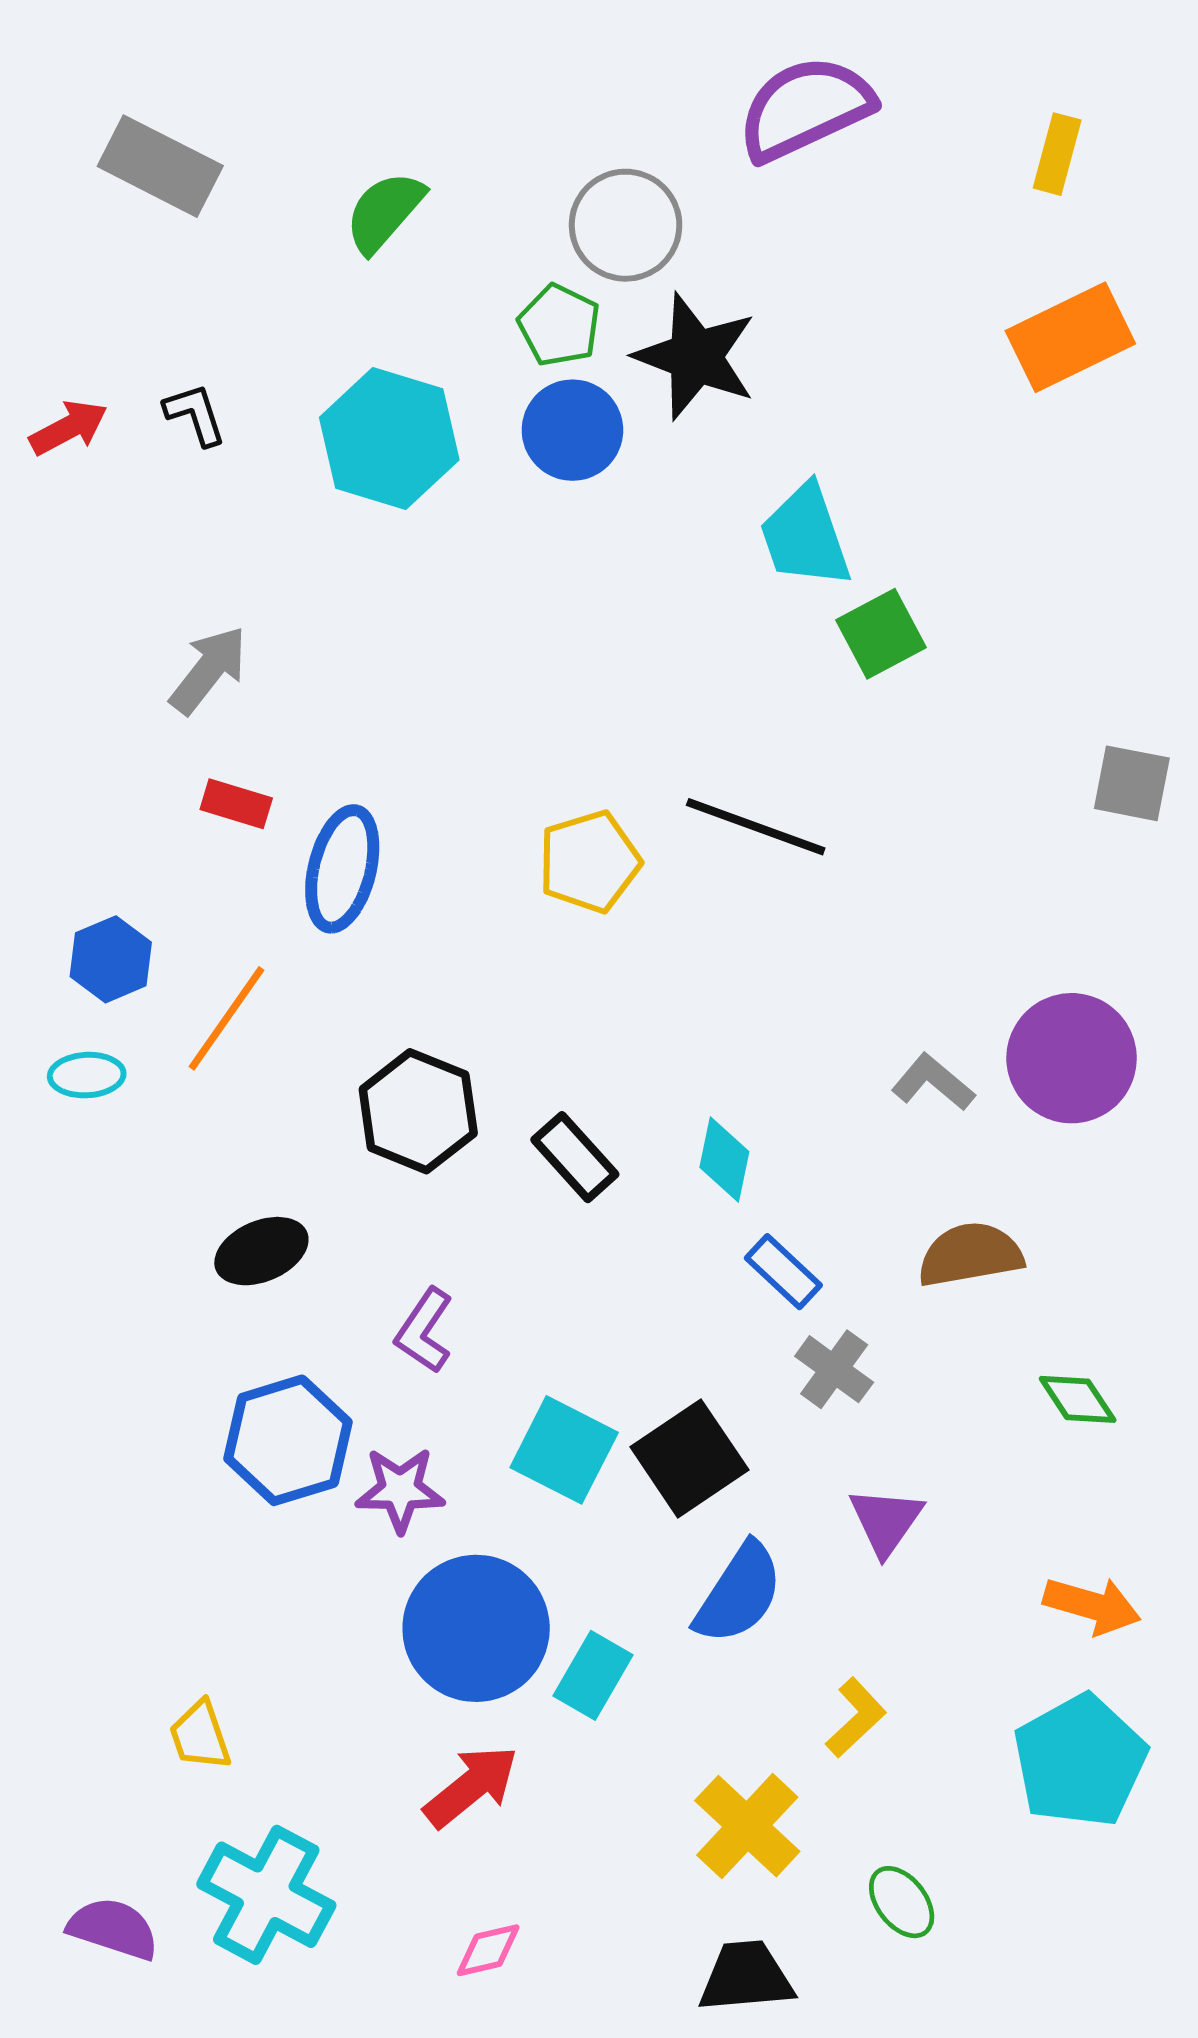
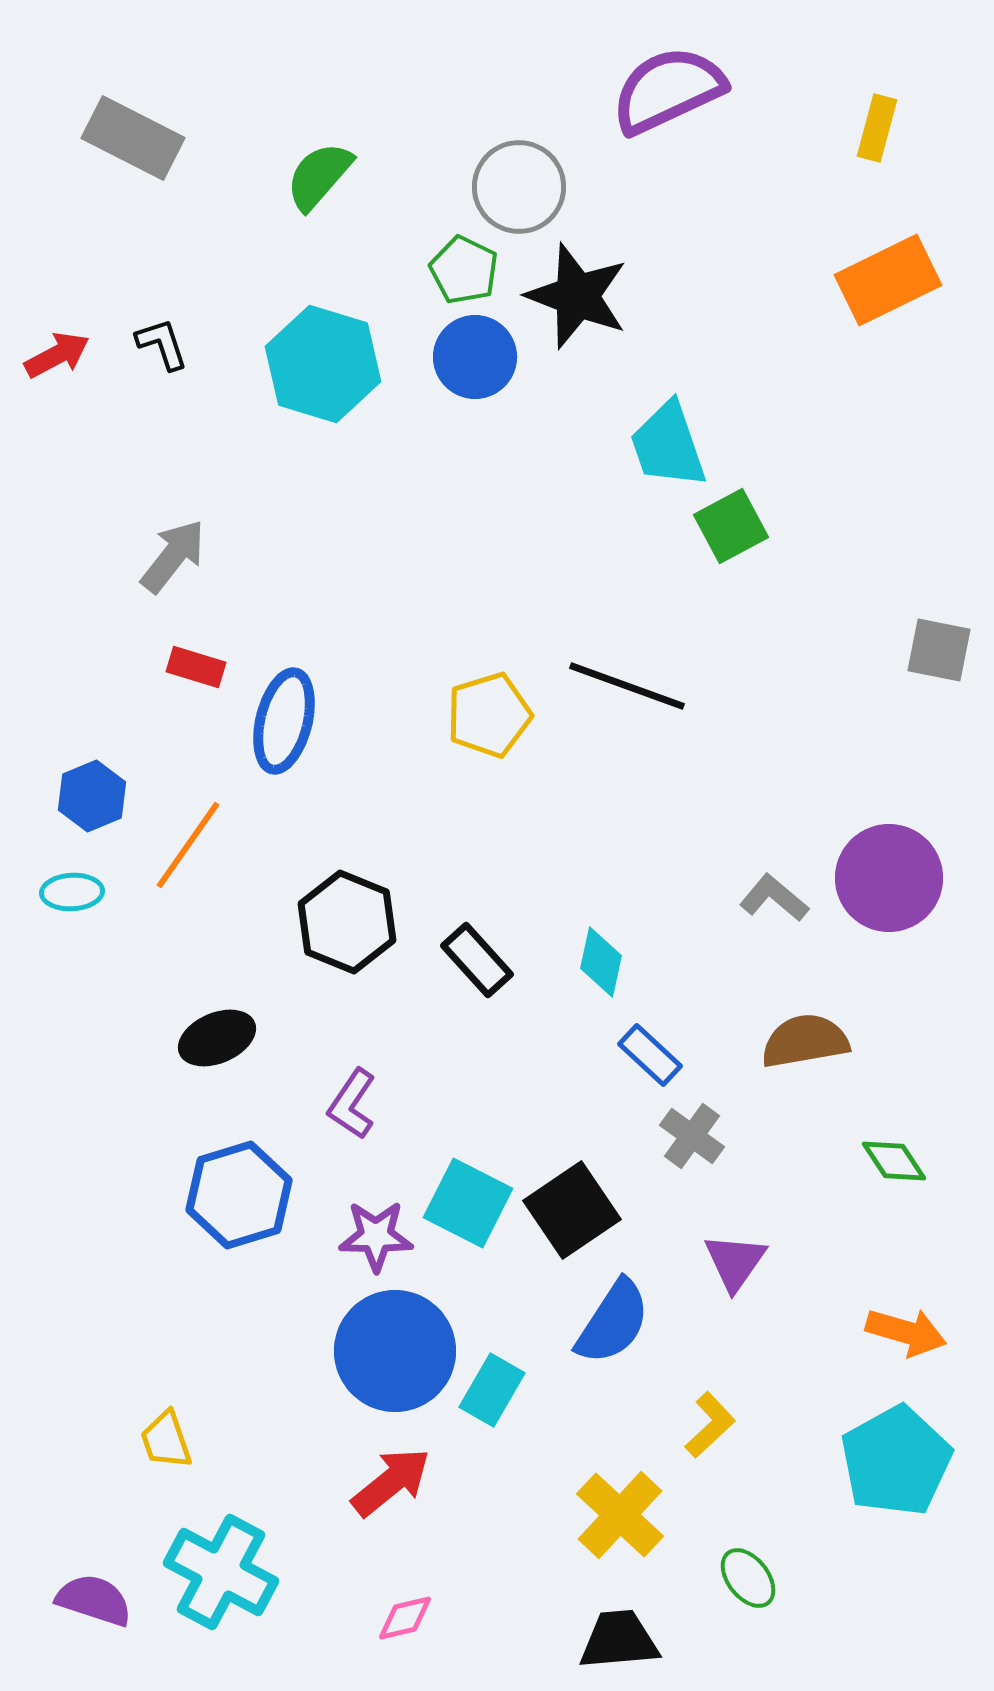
purple star: (400, 1490) -> (376, 1236), moved

